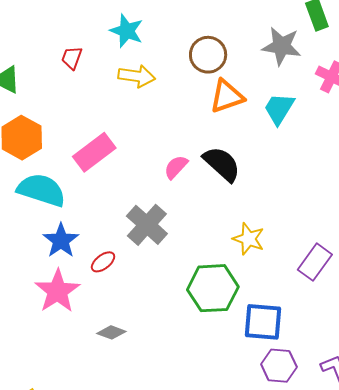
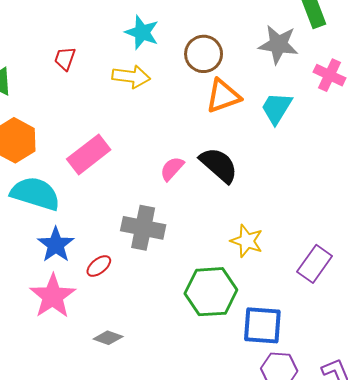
cyan star: (127, 31) -> (142, 32), moved
gray cross: (147, 225) -> (143, 228), turned -30

